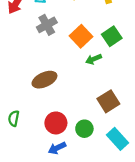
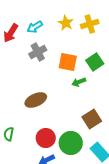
orange square: (81, 36) -> (68, 62), turned -36
green circle: (84, 129) -> (71, 143), size x1.5

